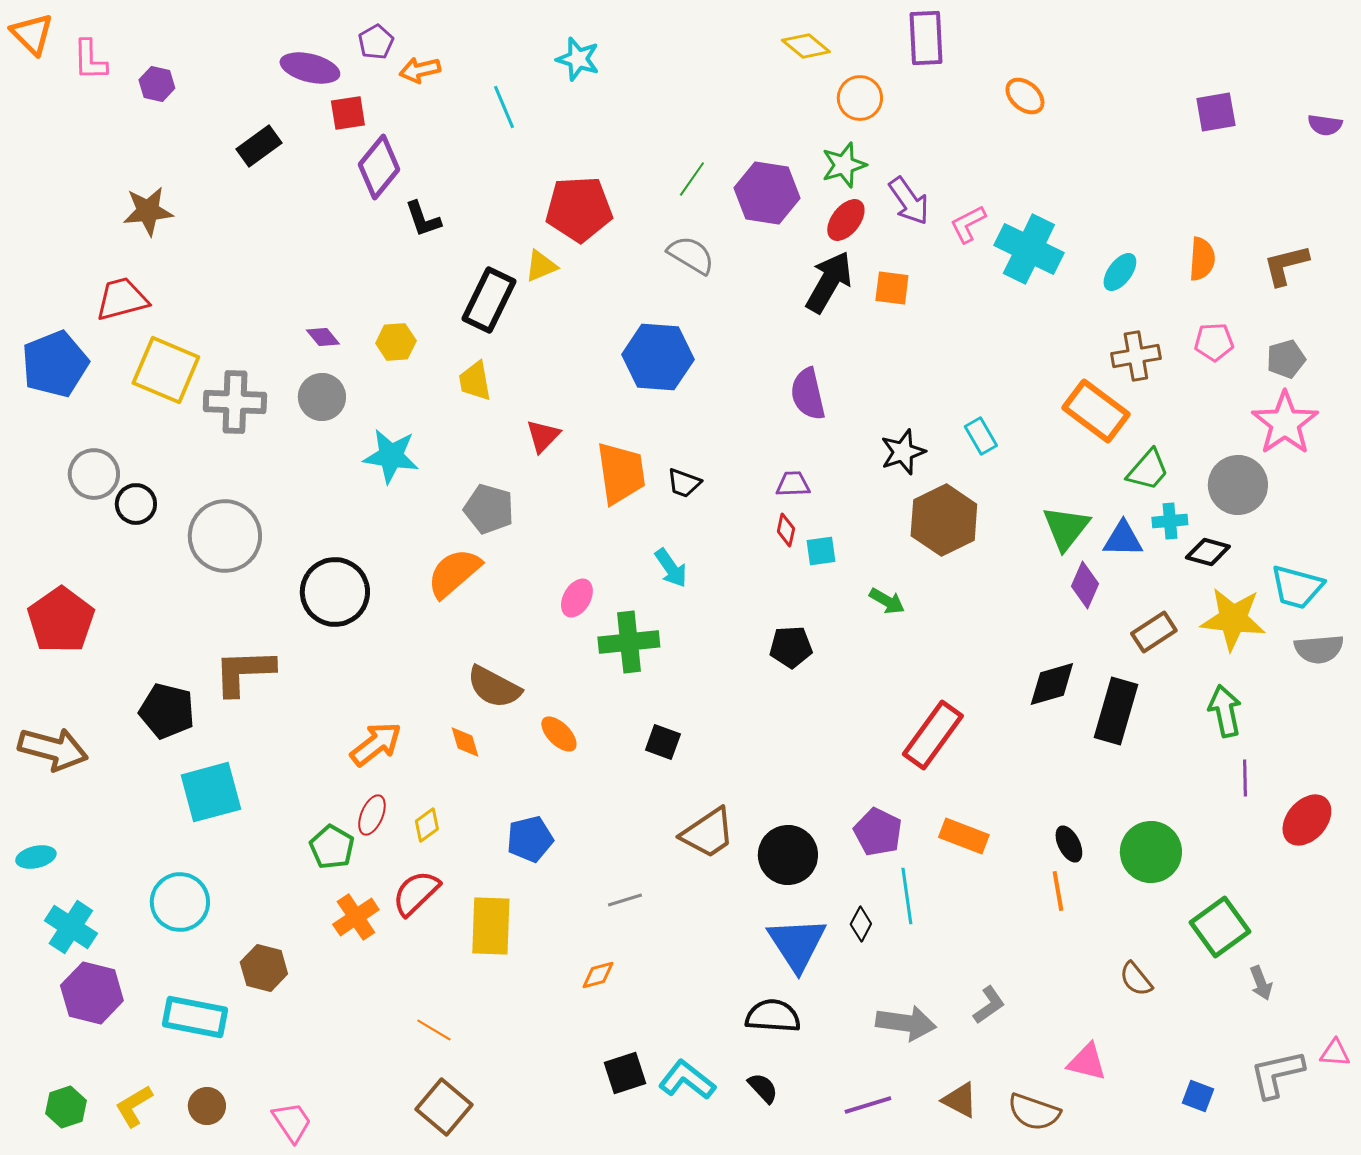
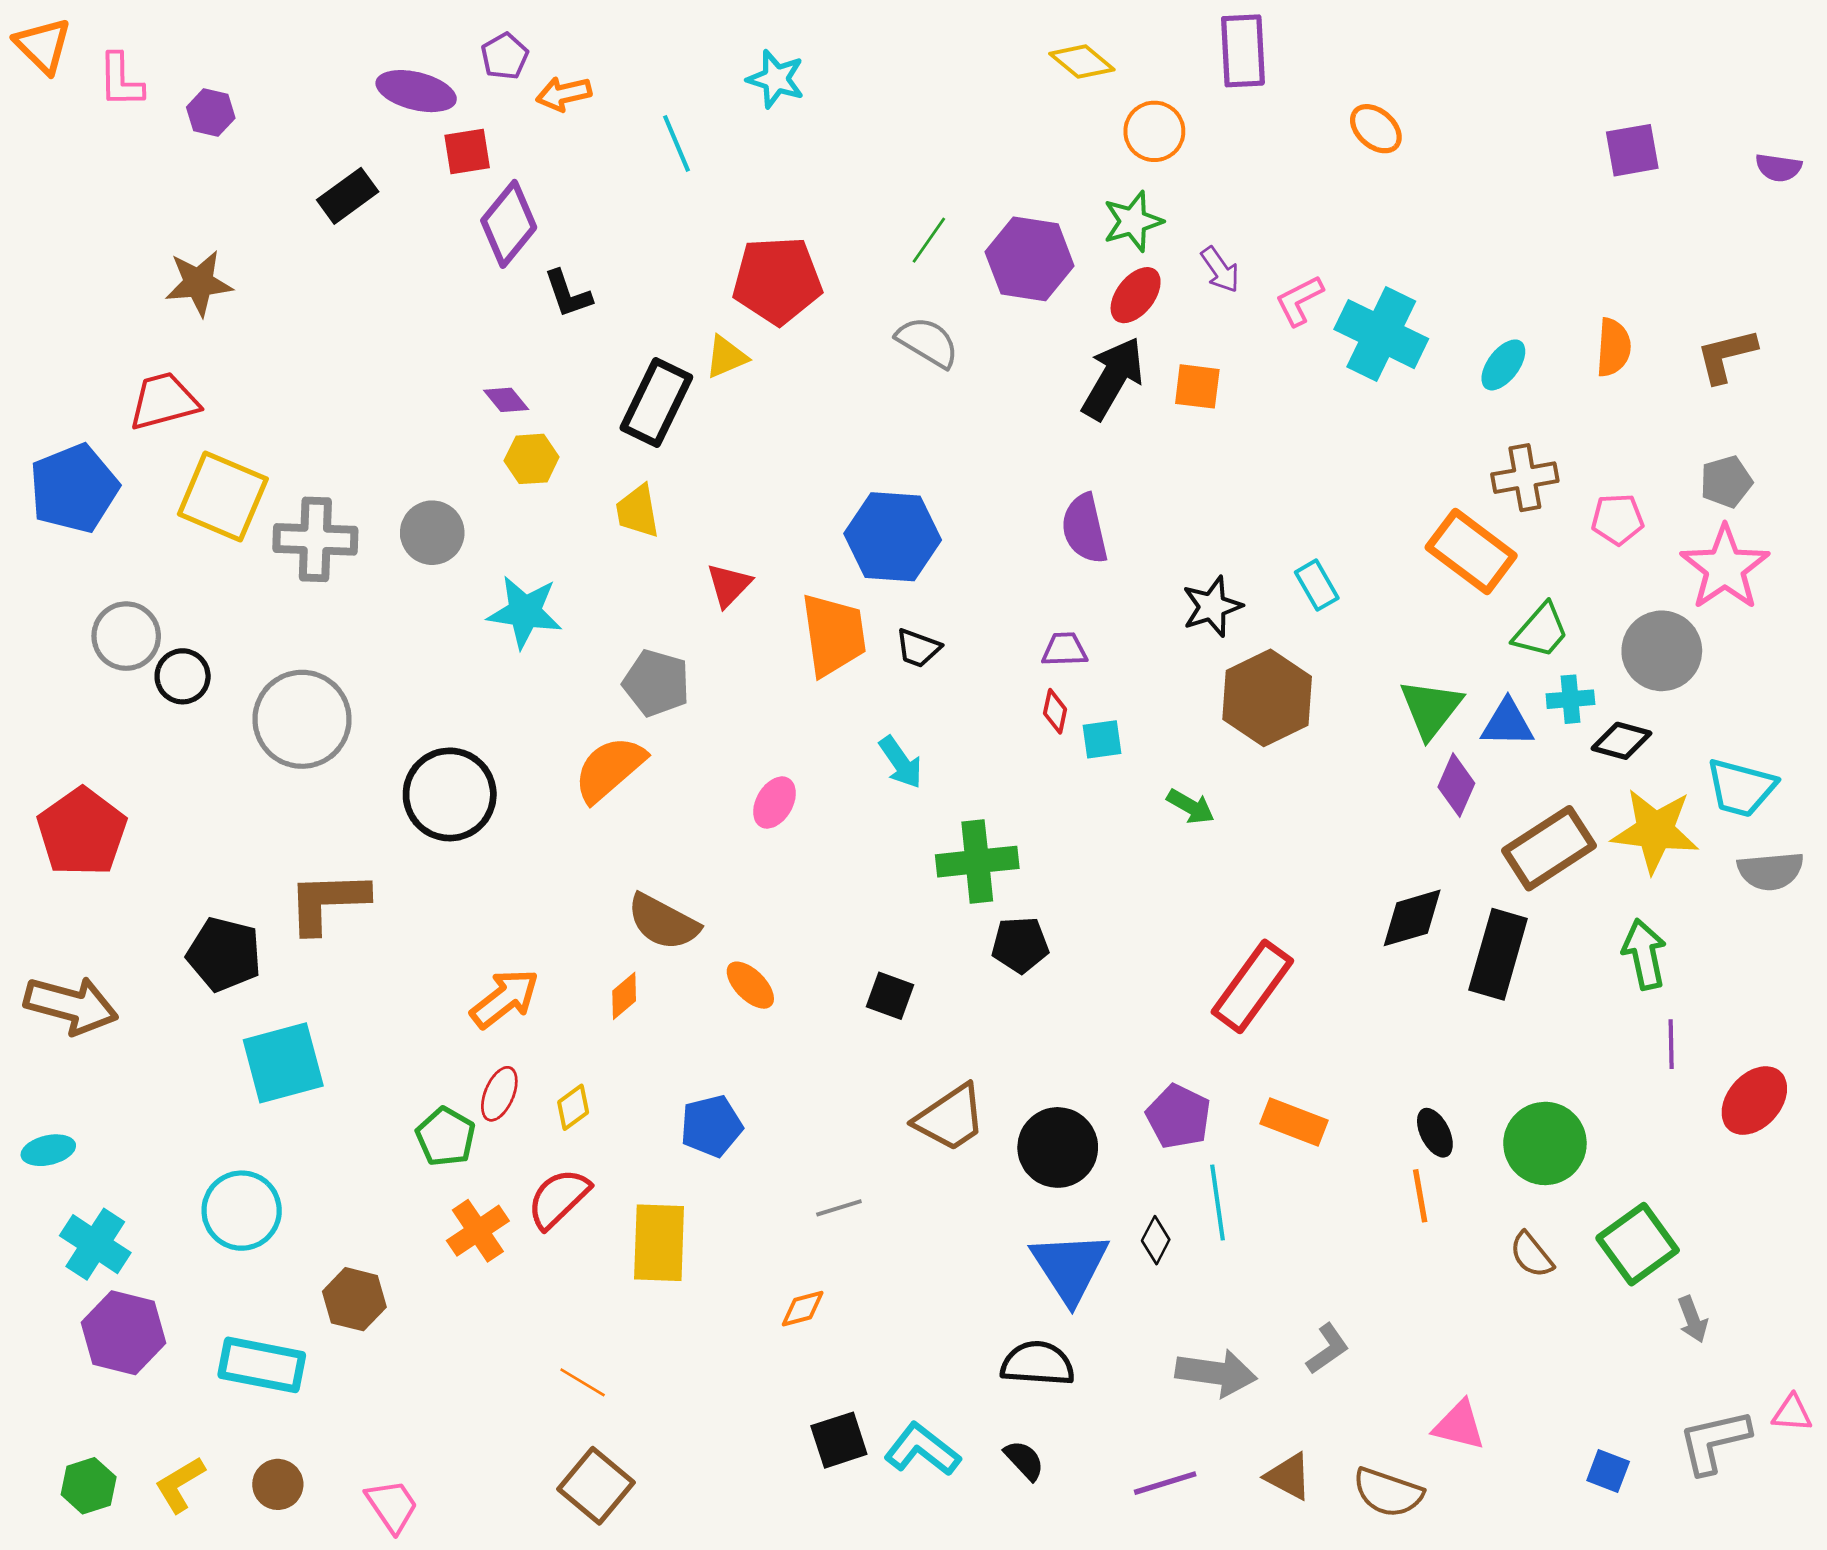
purple arrow: (909, 201) -> (1220, 270), size x0.7
purple diamond: (323, 337) -> (506, 400), moved
pink pentagon: (1214, 342) -> (1617, 519), moved
blue hexagon: (658, 357) -> (893, 537), moved
brown rectangle: (1154, 632) -> (1549, 848), size x1.5
green cross: (629, 642) -> (977, 862), moved
black pentagon: (791, 647) -> (1020, 945), moved
orange diamond: (465, 742) -> (624, 996), turned 66
brown semicircle: (1136, 979) -> (1532, 1255), moved

